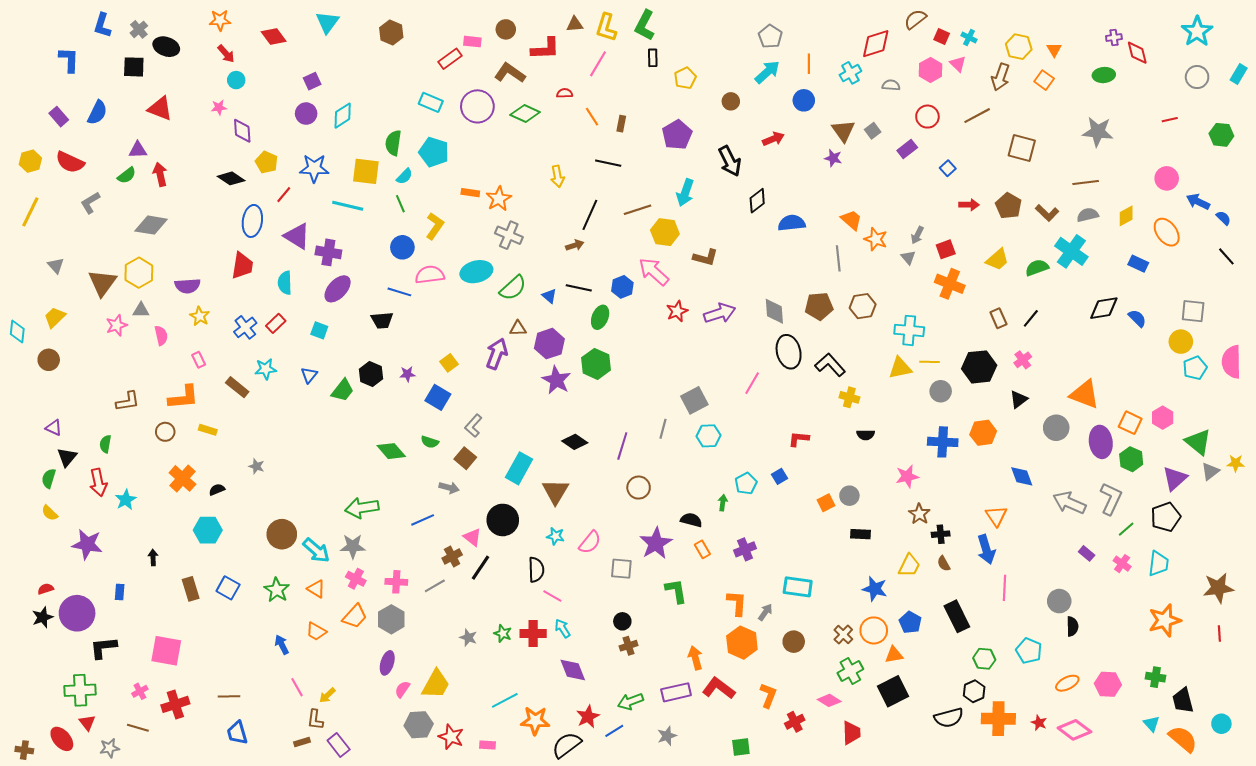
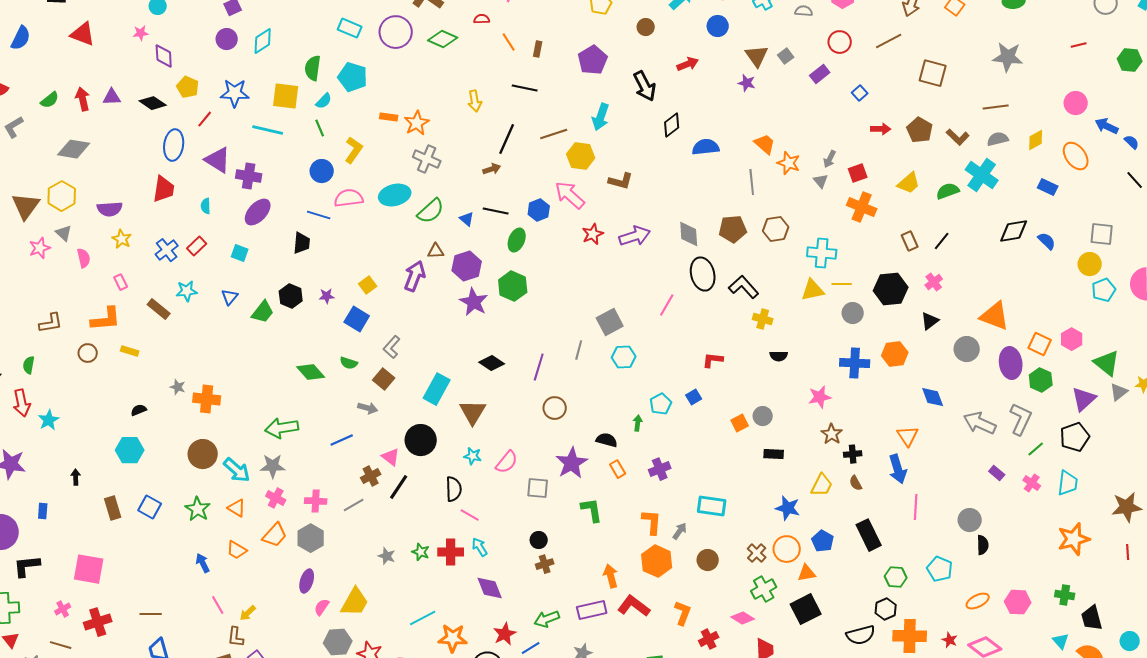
purple triangle: (138, 150) -> (112, 97), moved
cyan semicircle: (285, 283) -> (206, 206), size x0.7
gray triangle: (141, 310) -> (64, 233), turned 42
black trapezoid: (382, 320) -> (302, 243), turned -80
orange cross: (182, 478) -> (207, 399), moved, turned -36

